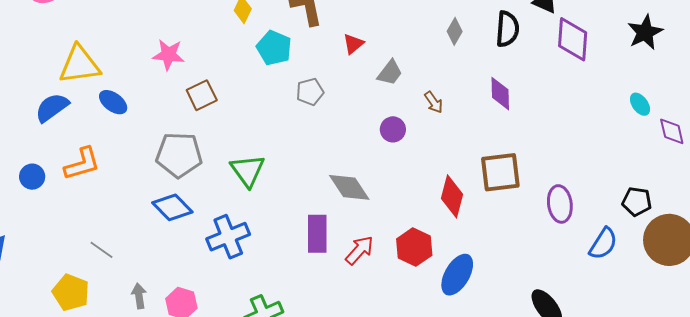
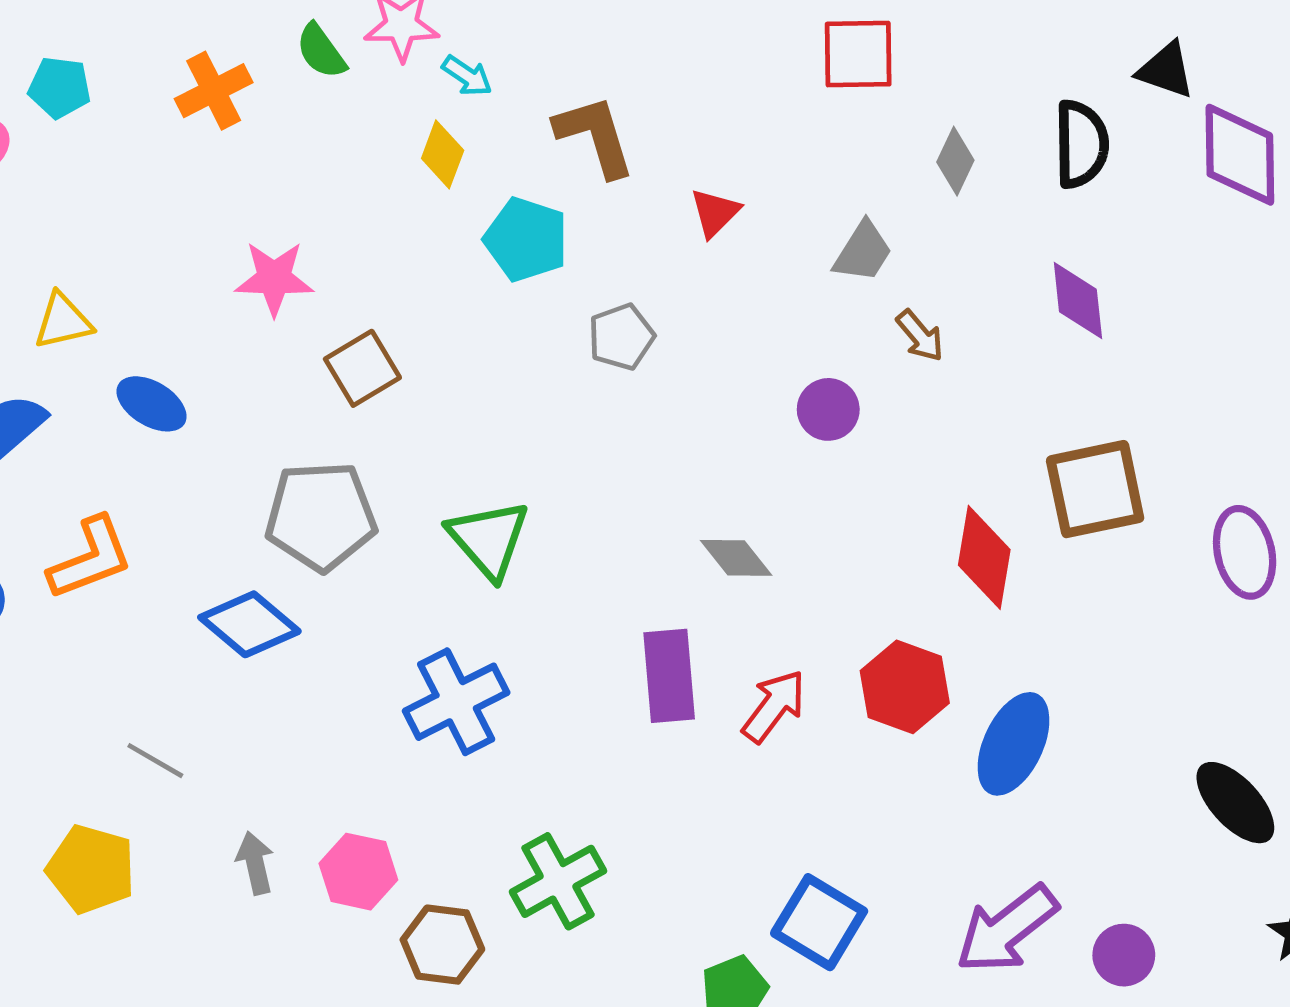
yellow triangle: (80, 65) -> (63, 321), size x0.6
gray trapezoid: (390, 73) -> (863, 252), moved
gray diamond: (349, 187) -> (736, 558), size x0.7
blue diamond: (172, 207) -> (249, 624), moved

